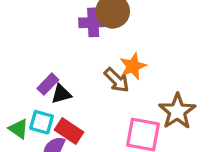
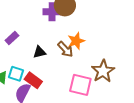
purple rectangle: (48, 84) -> (12, 38), moved
black triangle: (61, 94) -> (39, 52), moved

